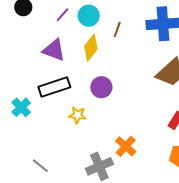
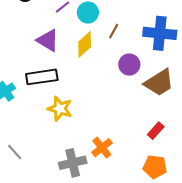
purple circle: (101, 87) -> (129, 65), moved
yellow star: (77, 115) -> (60, 109), size x1.4

